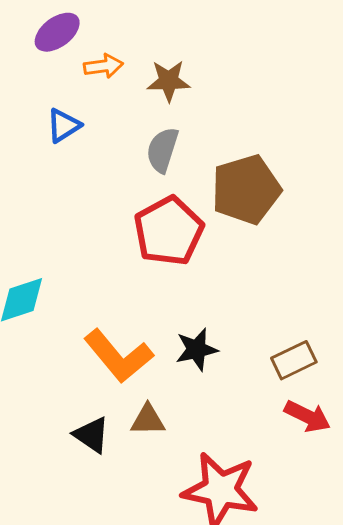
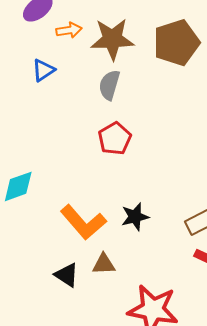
brown star: (169, 81) -> (112, 39), size x1.5
brown pentagon: (246, 190) -> (176, 43), moved
red pentagon: (169, 231) -> (115, 139), size x0.7

